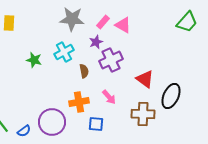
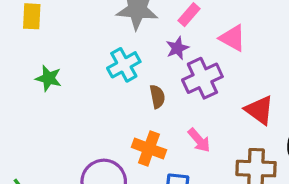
pink triangle: (123, 25) -> (233, 38), moved
green star: (34, 60) -> (49, 78), moved
orange cross: (79, 102) -> (149, 149), turned 30

